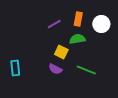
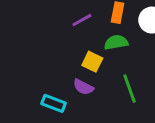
cyan rectangle: (15, 68) -> (54, 103), moved, turned -63
green line: (86, 70) -> (129, 89), turned 48

